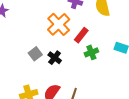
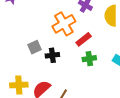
black cross: (55, 58) -> (52, 55), turned 32

